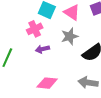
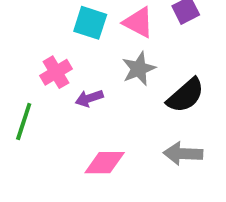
pink cross: (35, 29) -> (56, 72), moved

